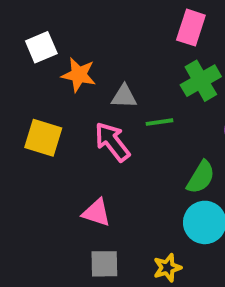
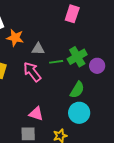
green cross: (201, 81) -> (77, 57), moved
pink triangle: (96, 213) -> (36, 114), moved

